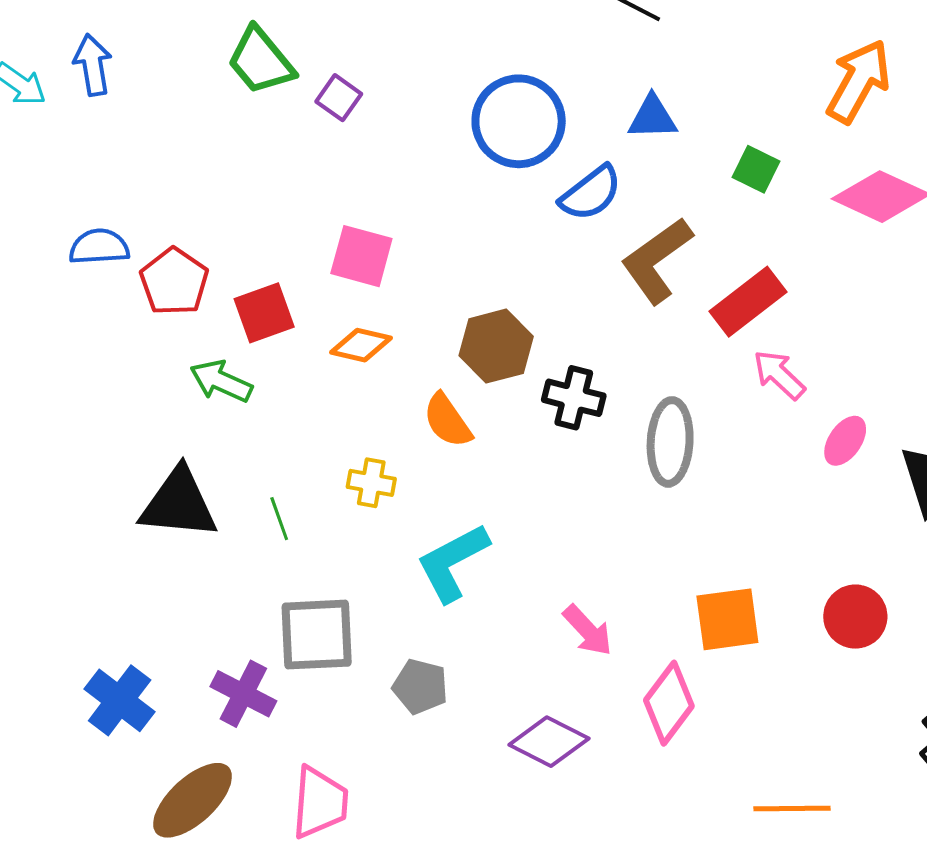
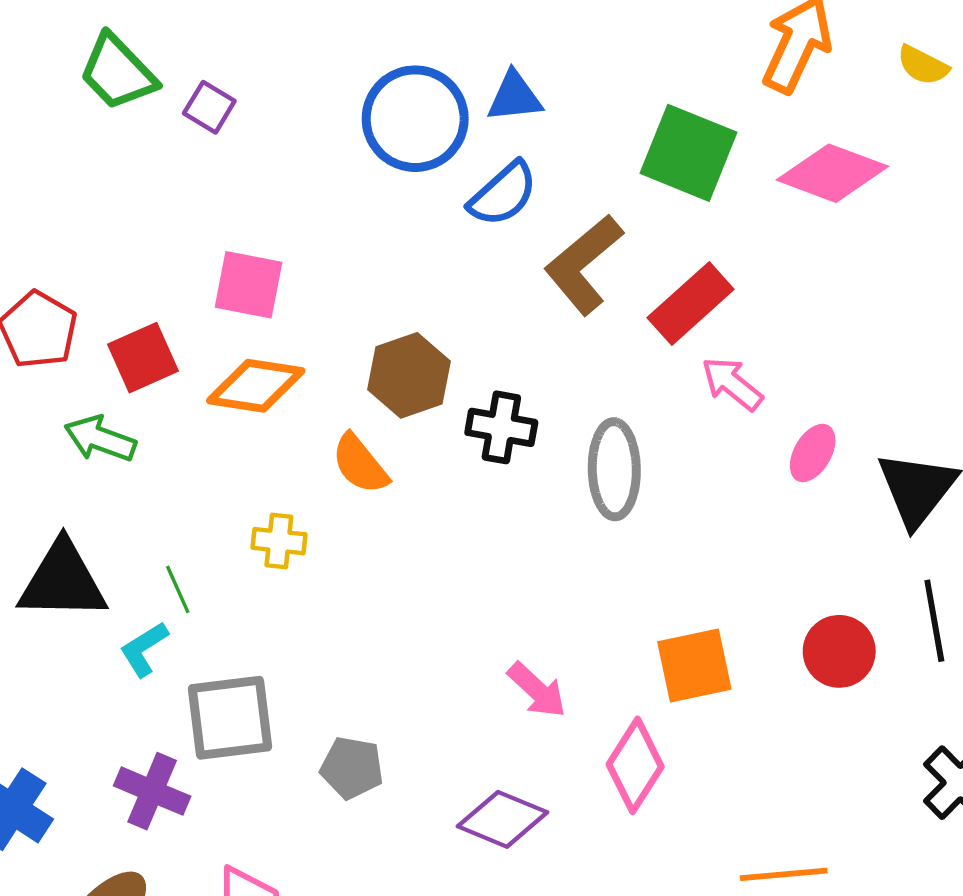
blue triangle: (652, 117) -> (515, 97), moved
green square: (756, 169) -> (688, 153), size x1.8
orange diamond: (361, 345) -> (256, 386), size x1.4
cyan L-shape: (453, 562) -> (144, 649), moved, size x0.6

